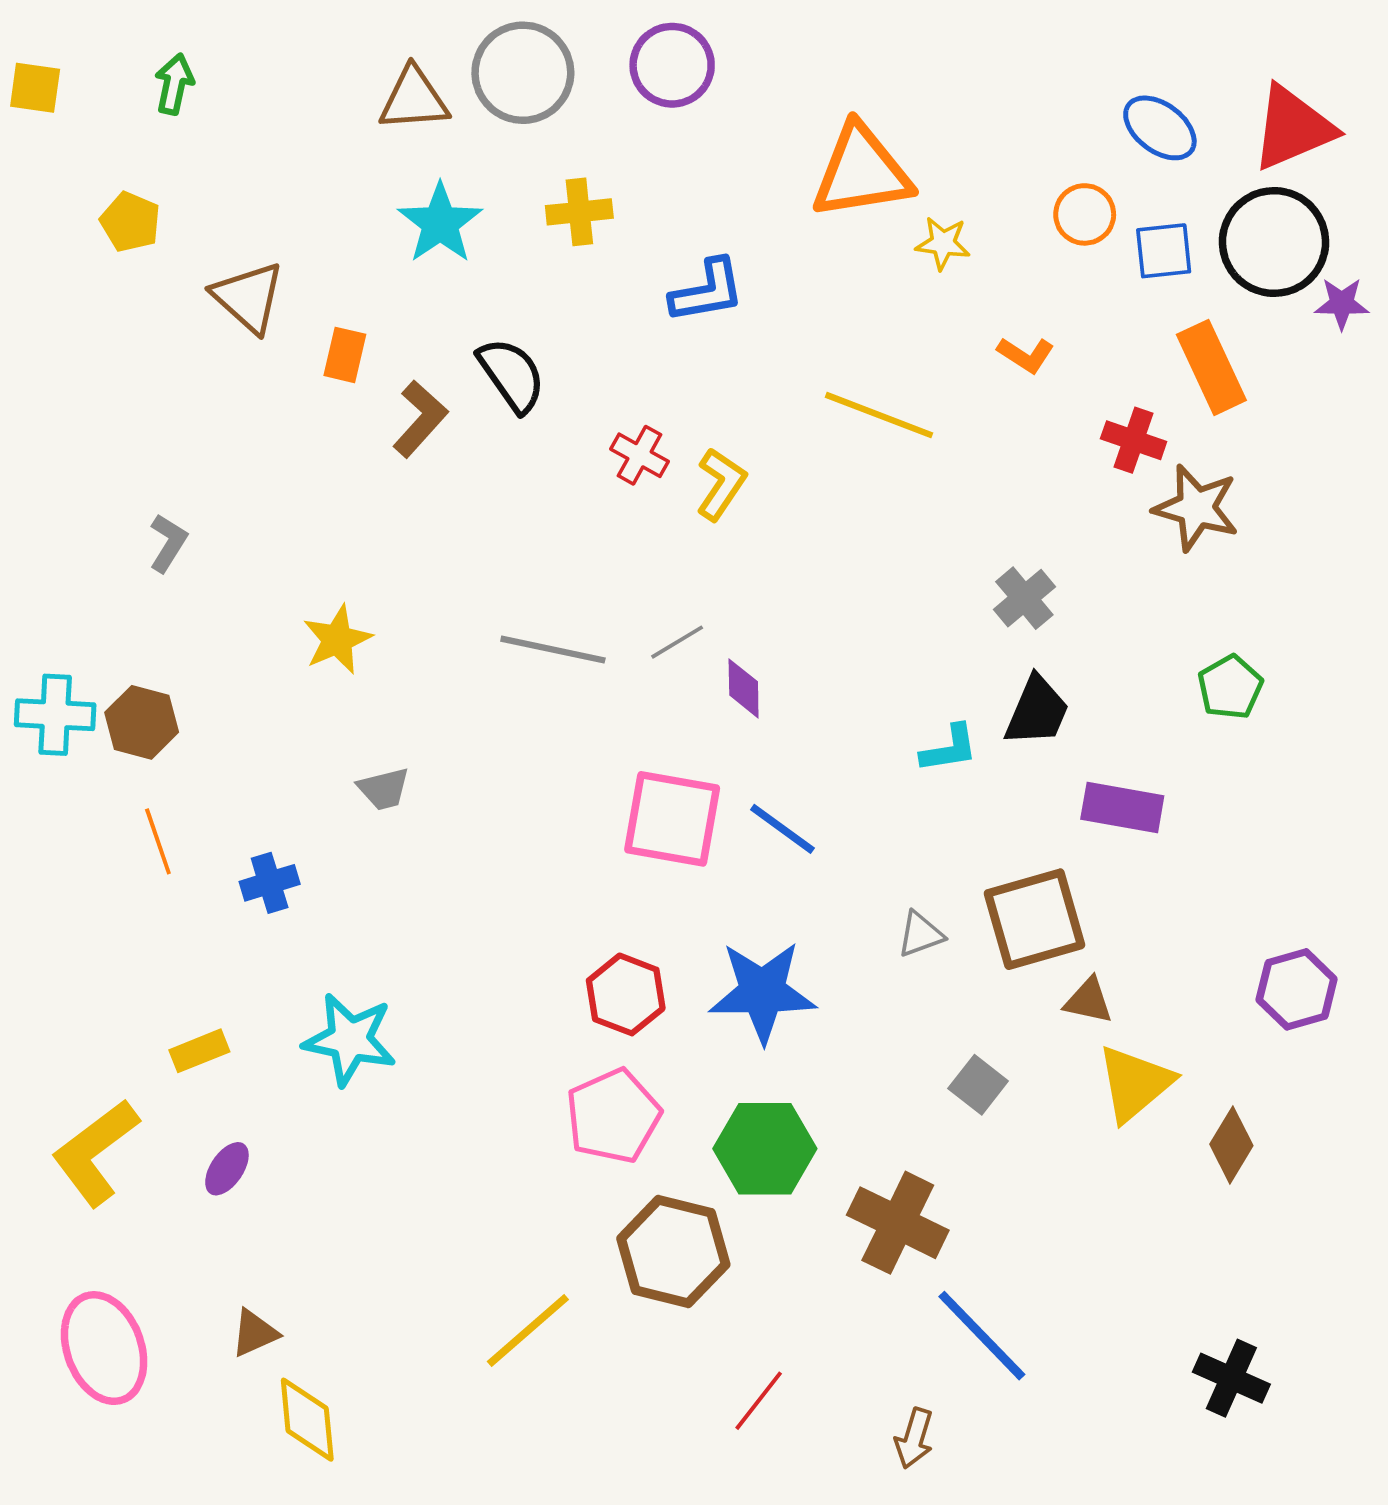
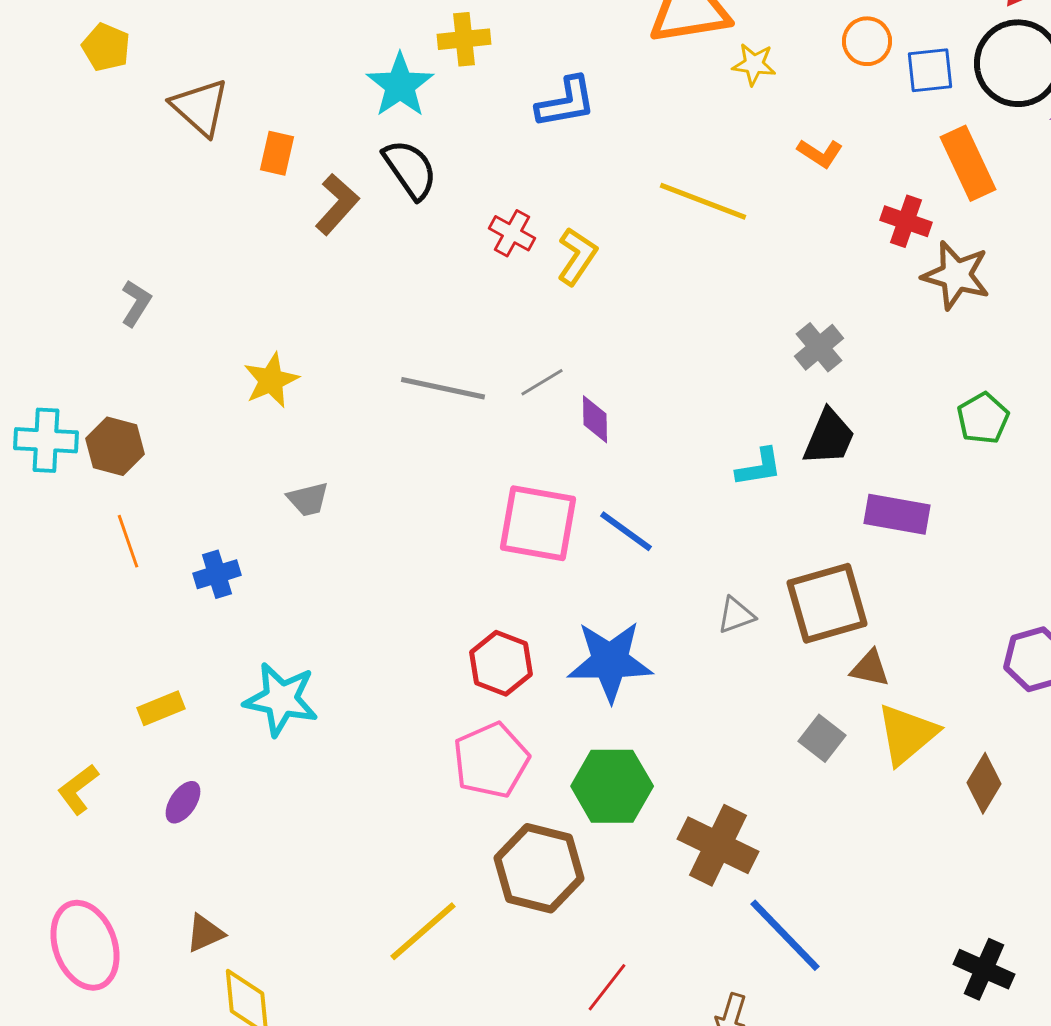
cyan star: (440, 223) -> (400, 85), moved
gray square: (978, 1085) -> (822, 738), moved
yellow L-shape: (95, 1152) -> (78, 789), size x0.6

